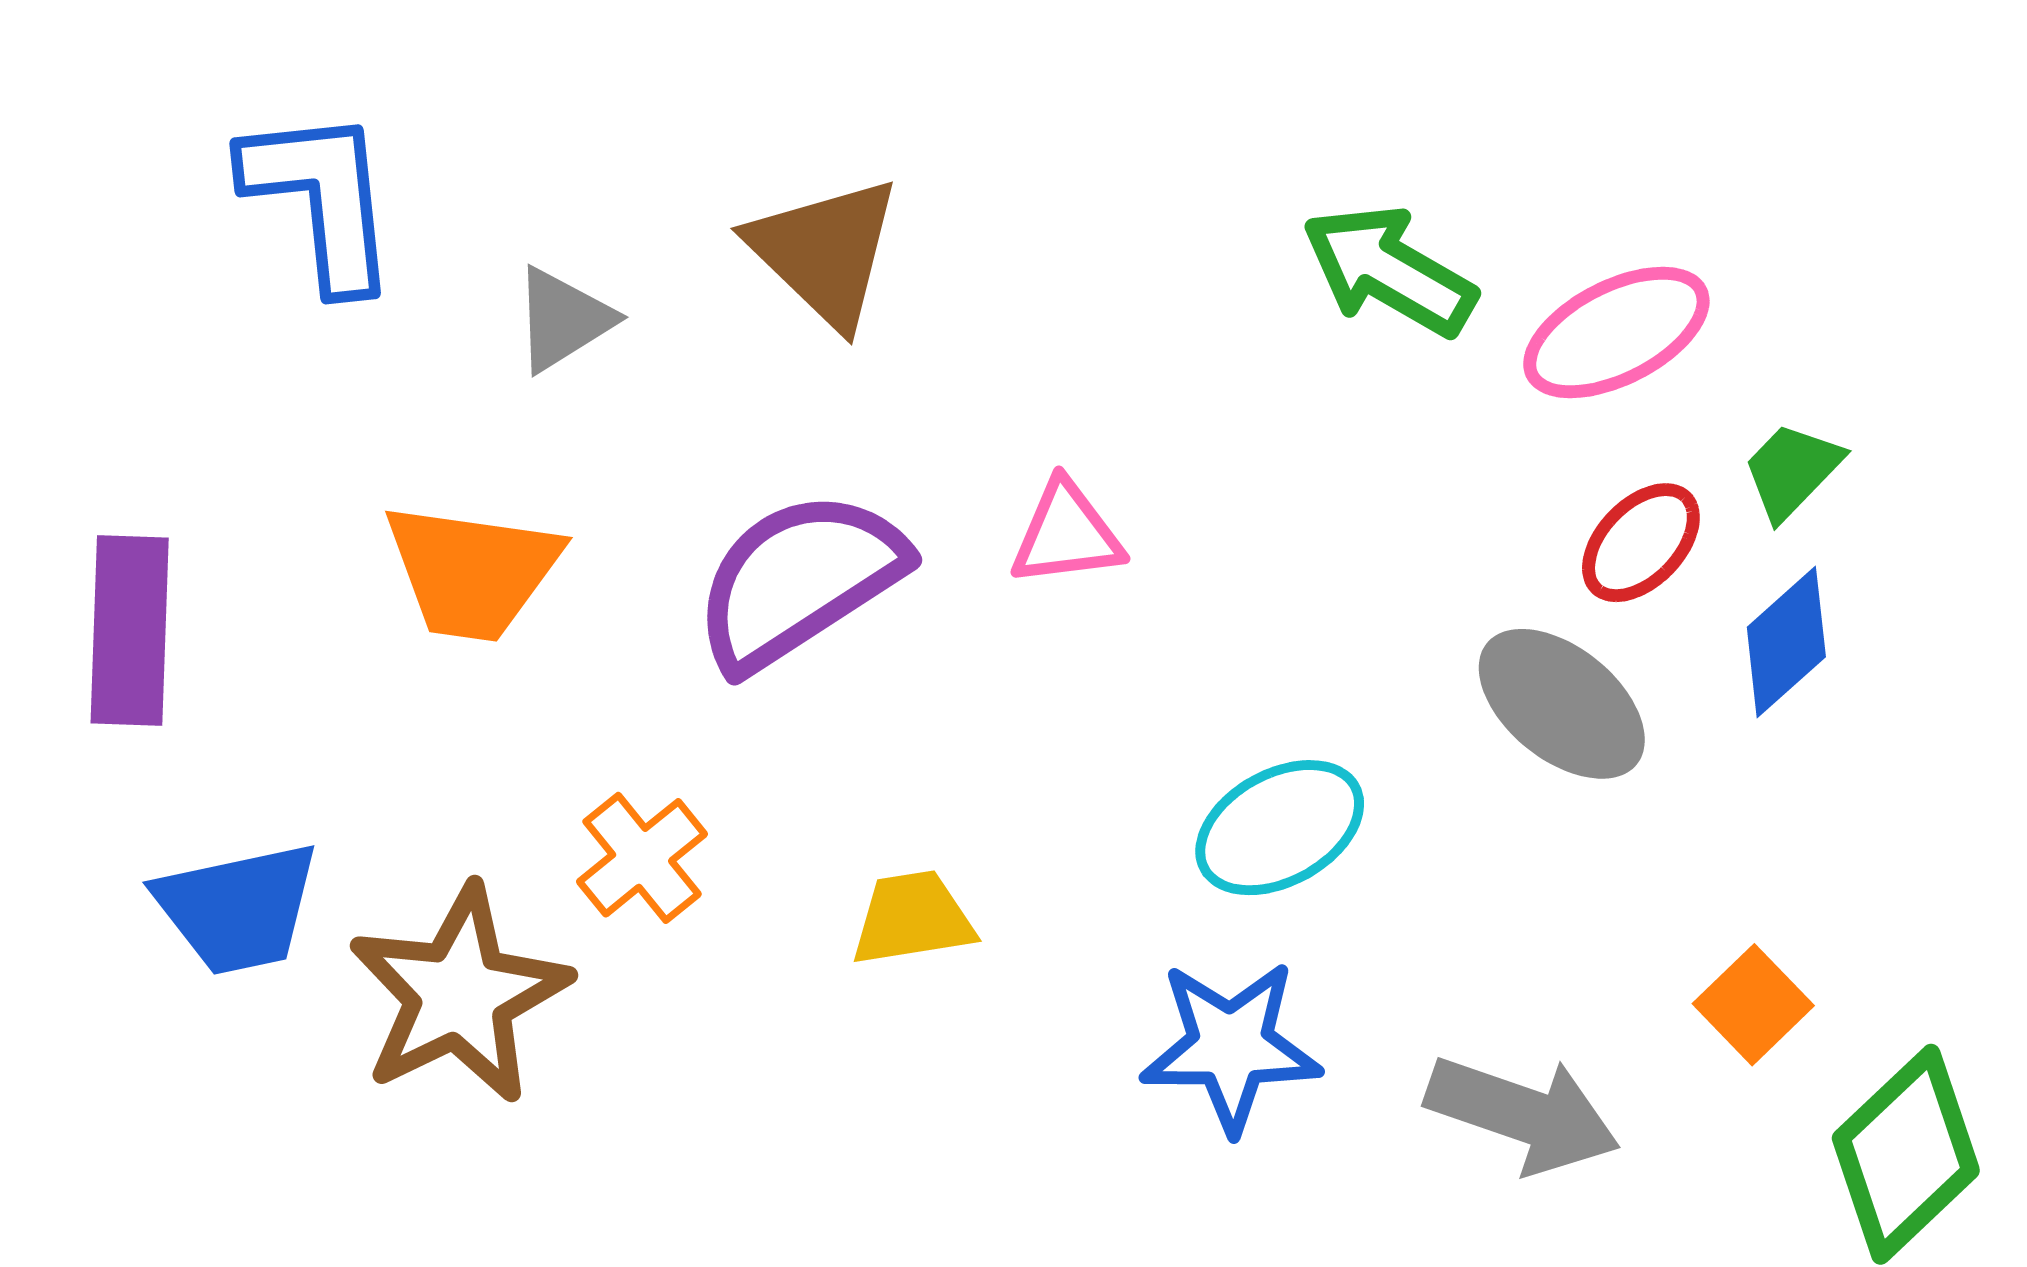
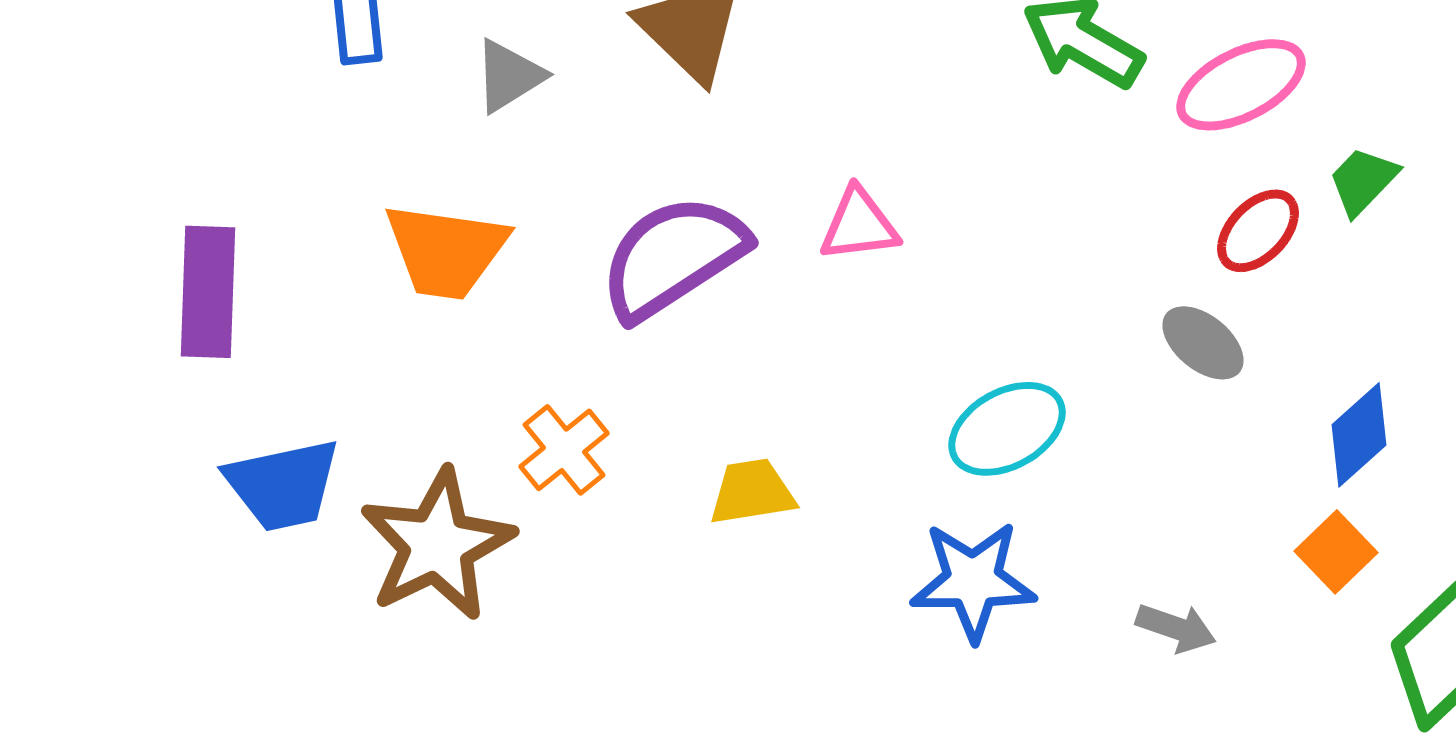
blue diamond: (1786, 642) -> (1359, 435), moved
gray ellipse: (1562, 704) -> (1203, 343), size x0.7
gray arrow: (1523, 1114) -> (1176, 628), size x0.6

